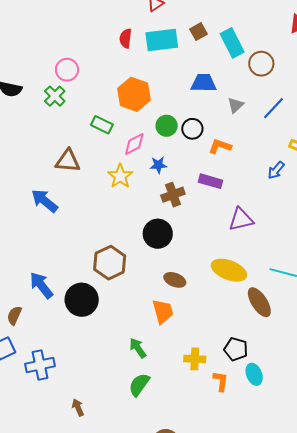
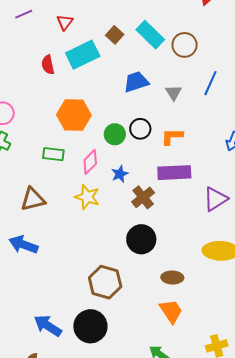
purple rectangle: (210, 181) -> (174, 173), size x1.4

